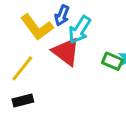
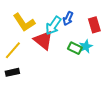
blue arrow: (62, 16) -> (68, 19), moved

